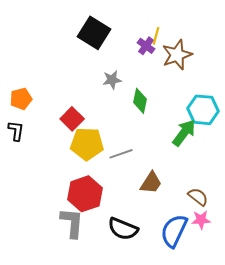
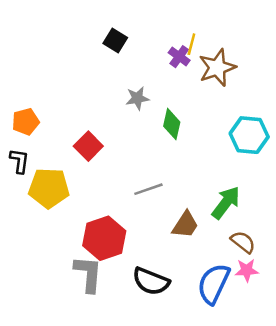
black square: (94, 33) -> (115, 41), size x0.6
green arrow: (184, 133) -> (226, 203), moved
yellow pentagon: (87, 144) -> (49, 188), moved

